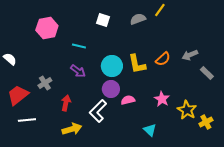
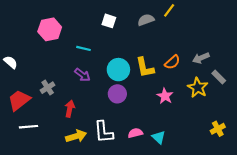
pink star: (162, 99) -> (165, 96), moved
pink semicircle: (128, 100) -> (135, 133), moved
yellow star: (187, 110) -> (198, 88), moved
white L-shape: (98, 111) -> (104, 132), moved, turned -50

